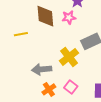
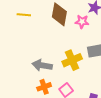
yellow line: (21, 34) -> (24, 15), moved

